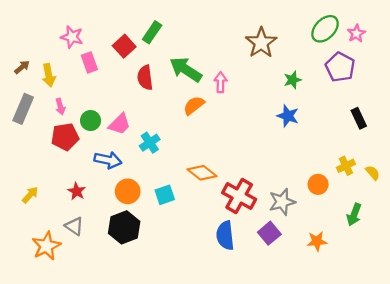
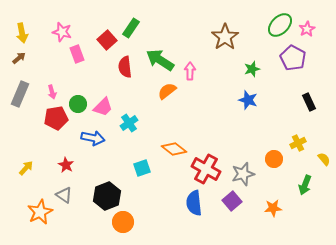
yellow arrow: (49, 75) -> (22, 33), moved
yellow semicircle: (373, 173) -> (324, 159), moved
orange circle: (128, 191) -> (123, 222), moved

